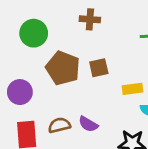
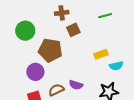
brown square: (99, 68) -> (73, 30), moved
purple circle: (20, 92) -> (35, 72), moved

